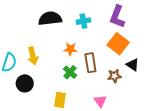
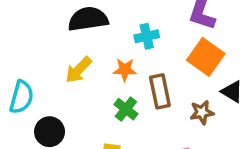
cyan cross: (83, 21) -> (147, 36), moved
yellow arrow: (33, 56) -> (78, 70), moved, turned 60

